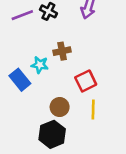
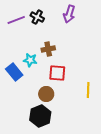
red square: (86, 81) -> (57, 73), moved, turned 30
yellow line: (93, 109) -> (88, 90), moved

